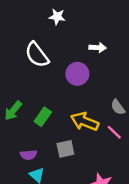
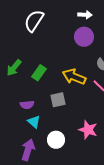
white semicircle: (37, 55) -> (34, 21), turned 70
purple circle: (77, 74) -> (84, 37), moved

